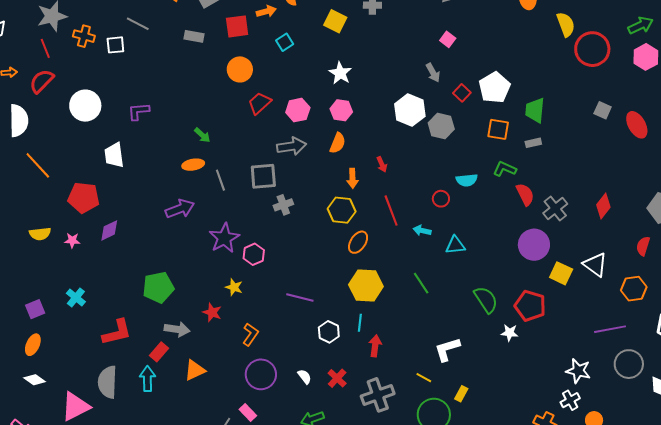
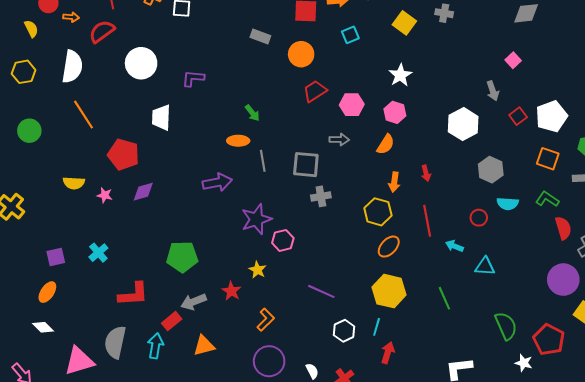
gray rectangle: (194, 36) -> (260, 36), moved
gray hexagon: (441, 126) -> (491, 170), moved
gray arrow: (292, 146) -> (339, 140), size x0.7
gray arrow: (177, 329) -> (194, 302), turned 140

